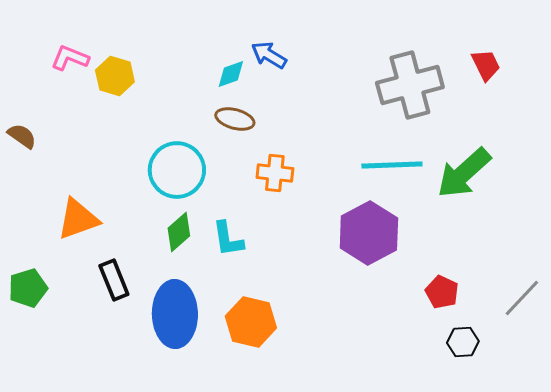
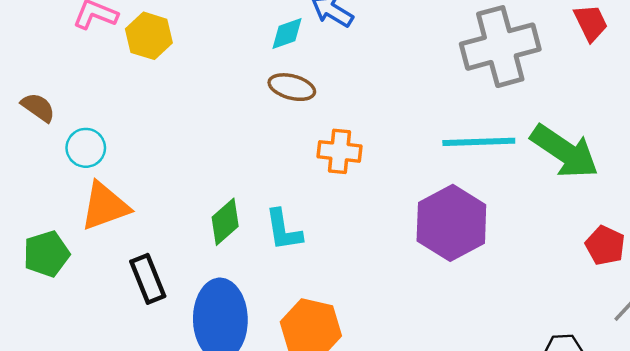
cyan circle: (177, 170) -> (86, 148), moved, size x0.6
green arrow: (464, 173) -> (565, 151), turned -104
green pentagon: (28, 288) -> (46, 254), moved
red pentagon: (442, 292) -> (605, 246), moved

